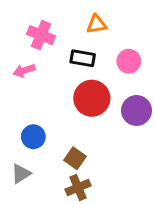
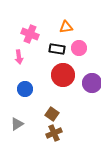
pink circle: (129, 61) -> (79, 48), moved
pink arrow: (24, 70) -> (19, 57), turned -80
blue circle: (33, 137) -> (25, 89), moved

